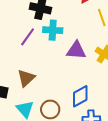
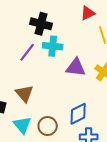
brown triangle: (26, 78) -> (24, 94), turned -30

